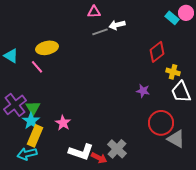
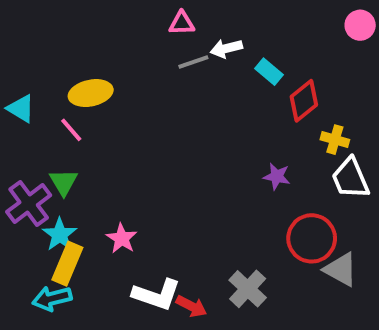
cyan rectangle: (172, 18) -> (269, 72), moved
green triangle: (33, 108) -> (64, 182), moved
gray cross: (117, 149) -> (248, 289), moved

